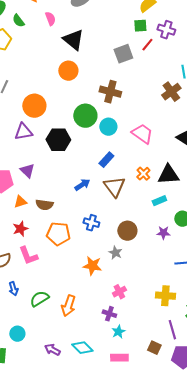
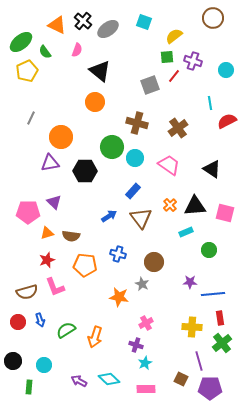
pink semicircle: (50, 19) -> (77, 50), turned 40
brown cross: (171, 92) -> (178, 128), moved
purple star: (163, 233) -> (190, 282), moved

